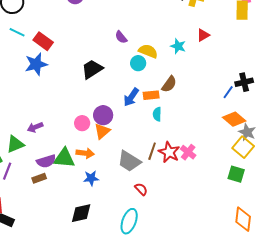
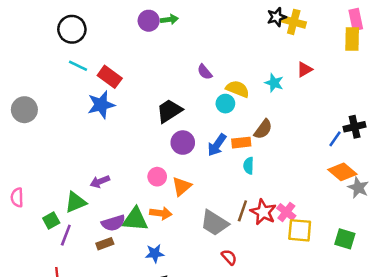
purple circle: (103, 115) -> (183, 143), moved
yellow square: (243, 147) -> (300, 230), moved, turned -35
blue star: (91, 178) -> (155, 253), moved

